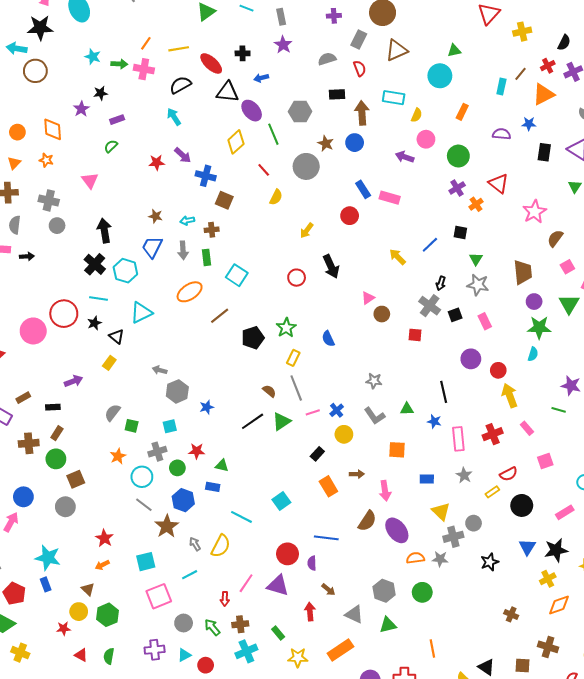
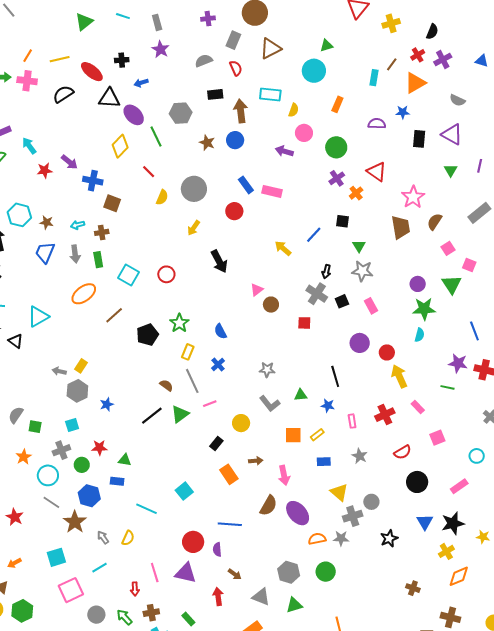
cyan arrow: (174, 117) -> (29, 146), moved
gray circle: (306, 166) -> (194, 189), moved
cyan hexagon: (125, 271) -> (19, 215), moved
brown trapezoid: (523, 272) -> (401, 227), moved
red circle: (297, 278) -> (166, 274), moved
yellow rectangle: (109, 363) -> (81, 366), moved
blue cross: (337, 410) -> (218, 364), moved
pink rectangle: (458, 439) -> (352, 421), size x0.6
yellow rectangle: (492, 492) -> (317, 435), moved
red star: (104, 538) -> (15, 517), moved
yellow semicircle: (221, 546) -> (128, 538), size x0.7
pink line: (246, 583) -> (155, 573), turned -48

